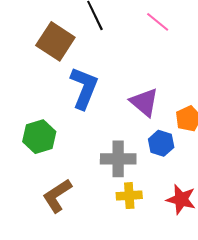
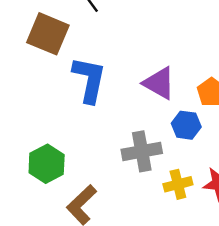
green hexagon: (39, 137) -> (47, 164), moved
yellow cross: (129, 196) -> (178, 184), moved

